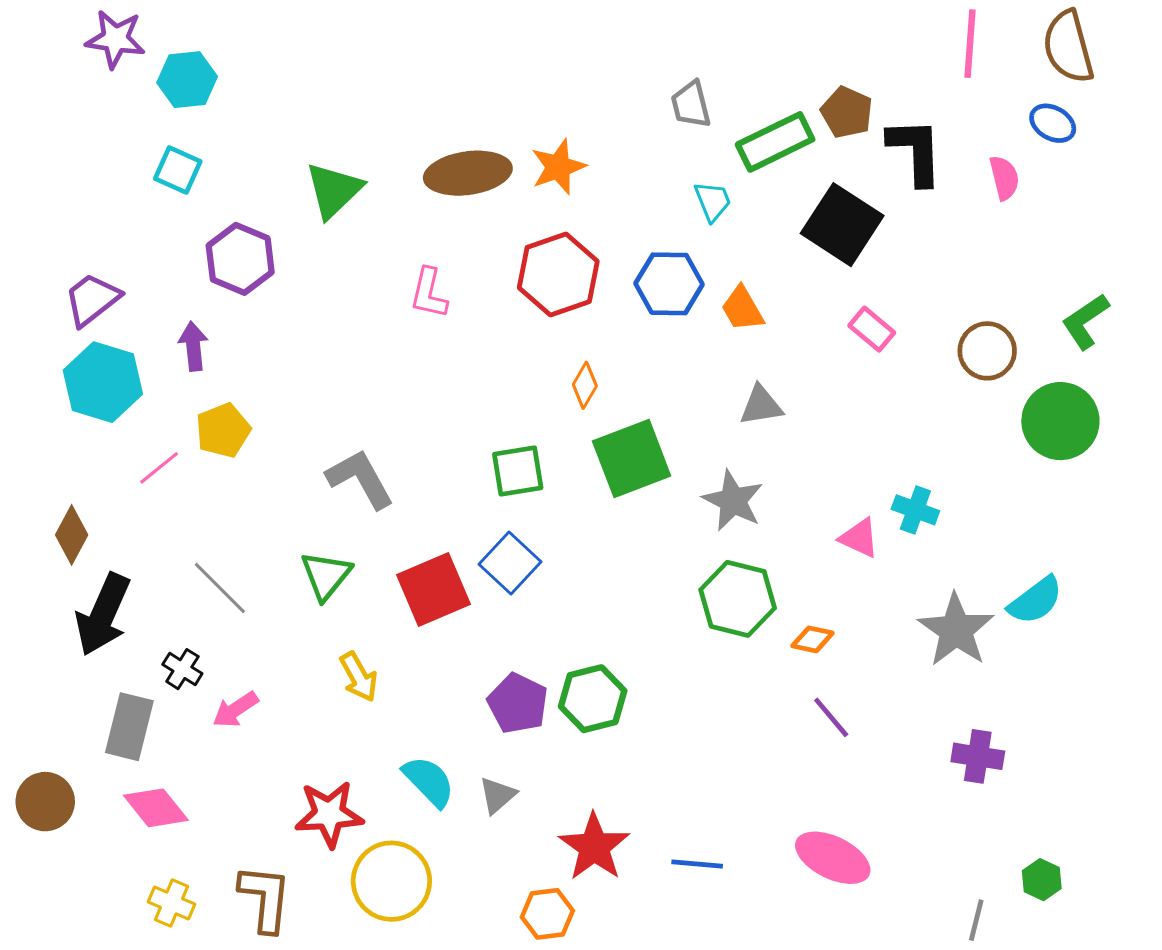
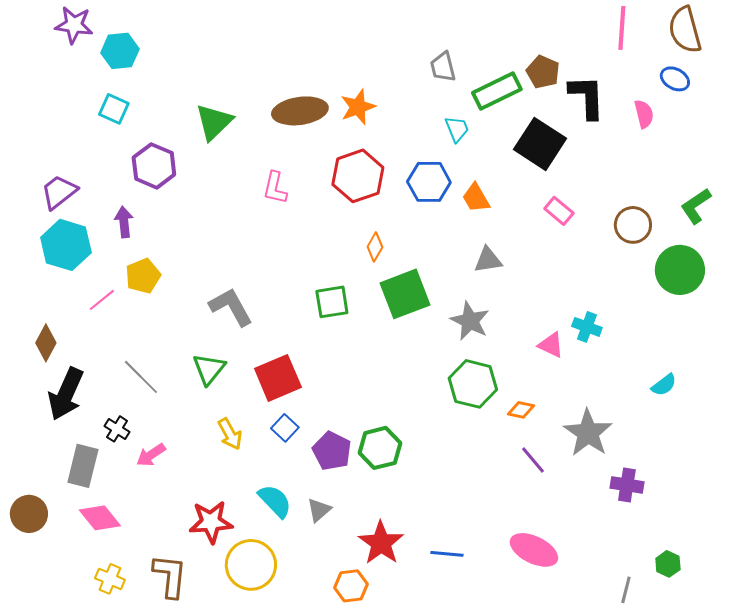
blue square: (510, 563) -> (285, 428), moved, size x0.7
cyan semicircle: (1036, 600) -> (664, 385), size x0.7
gray star: (956, 630) -> (588, 433), moved

